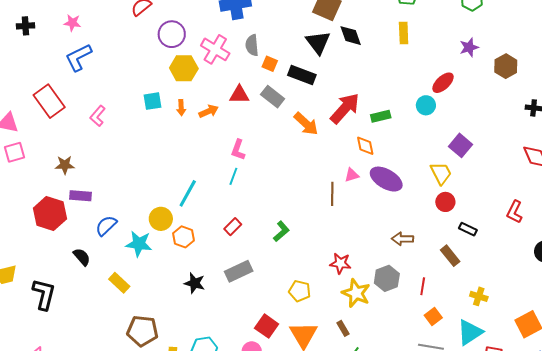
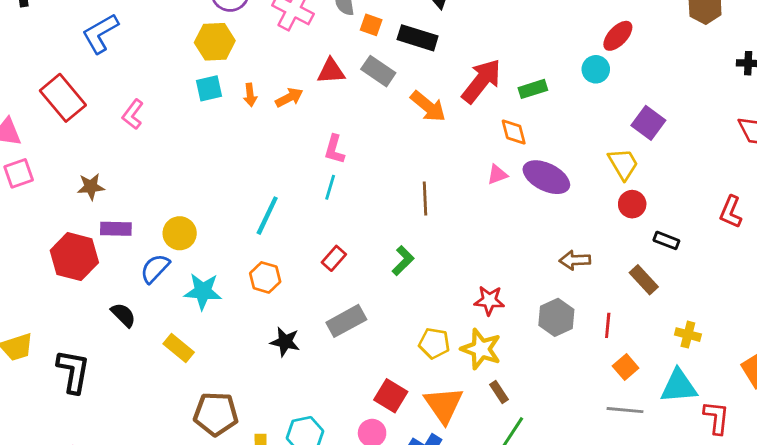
yellow hexagon: (184, 68) -> (215, 42), moved
brown line: (332, 194) -> (425, 199), moved
yellow circle: (161, 219) -> (180, 233), moved
yellow star: (356, 293) -> (481, 349), moved
cyan triangle: (470, 332) -> (679, 386), turned 32

